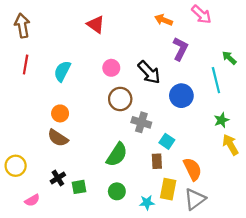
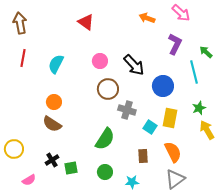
purple L-shape: (180, 49) -> (175, 44), moved
brown rectangle: (157, 161) -> (143, 156), moved
yellow rectangle: (168, 189) -> (170, 118), moved

